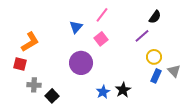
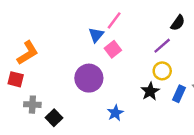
blue triangle: (76, 27) -> (96, 35), moved
yellow circle: (154, 57) -> (162, 71), moved
black star: (123, 90) -> (150, 91), moved

